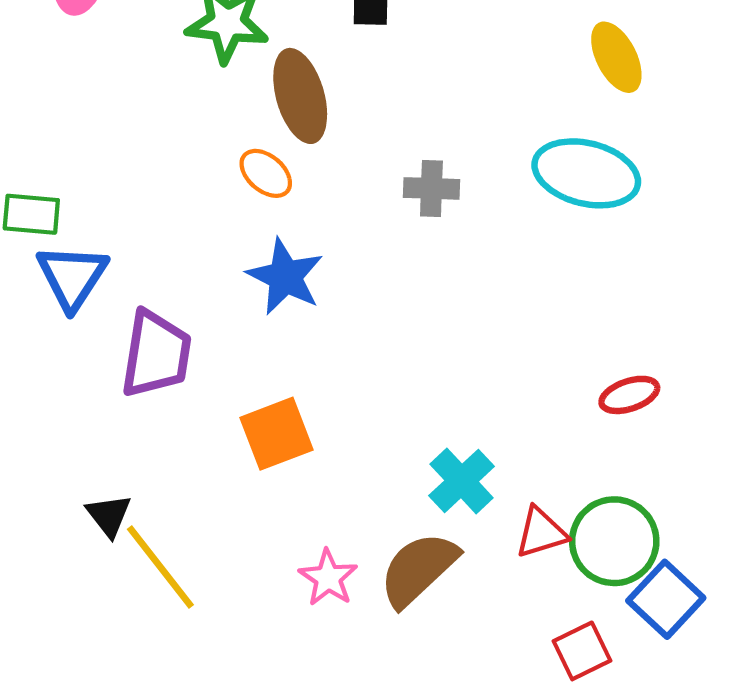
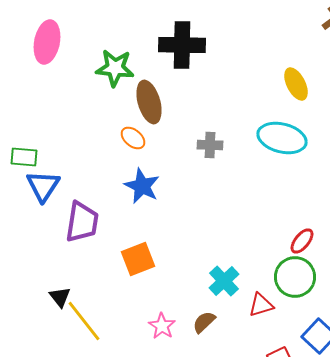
red ellipse: (629, 395) -> (302, 241), turned -32
green circle: (614, 541) -> (295, 277), moved
brown semicircle: (419, 569) -> (204, 322), size x0.6

